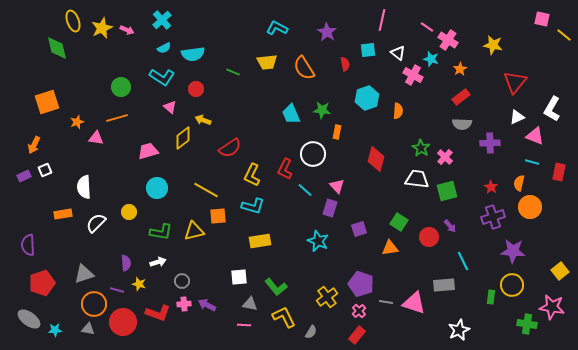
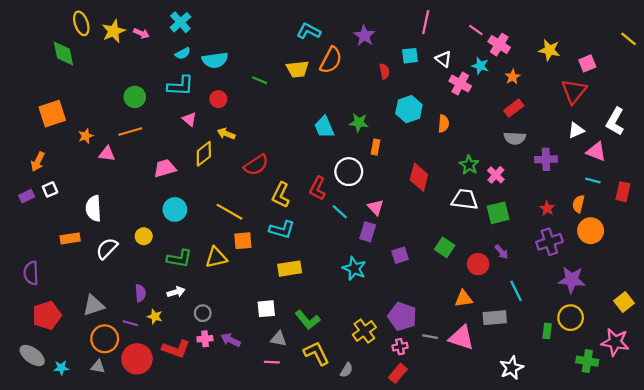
pink square: (542, 19) -> (587, 63), moved, turned -35
orange semicircle: (304, 68) -> (331, 60), moved, turned -120
cyan L-shape: (162, 77) -> (180, 86), turned -30
orange triangle: (390, 248) -> (464, 299), moved
pink cross: (359, 311) -> (400, 347), turned 32

